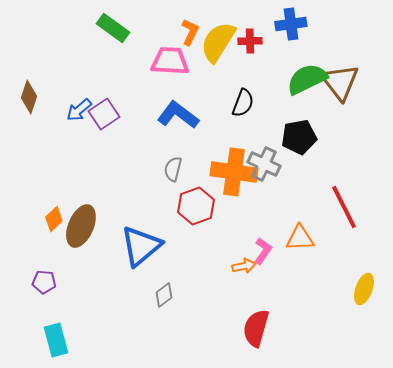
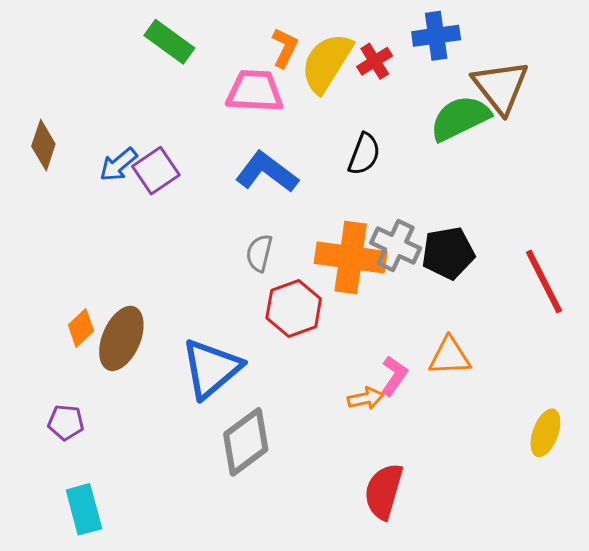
red cross: (250, 41) -> (375, 61), turned -30
brown triangle: (340, 82) -> (501, 87), moved
black pentagon: (299, 137) -> (448, 253), moved
red line: (344, 207) -> (544, 281), moved
gray diamond: (164, 295) -> (246, 442), size x1.8

